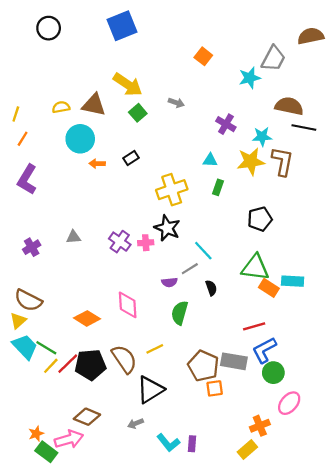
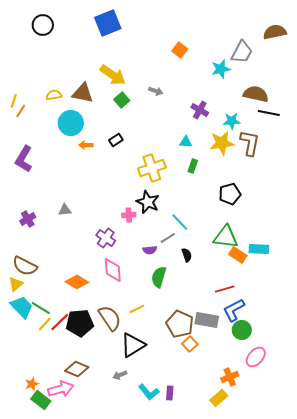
orange line: (23, 139) -> (21, 111), moved
purple cross: (120, 242) -> (106, 238), moved
orange square: (215, 388) -> (190, 344), turned -35

